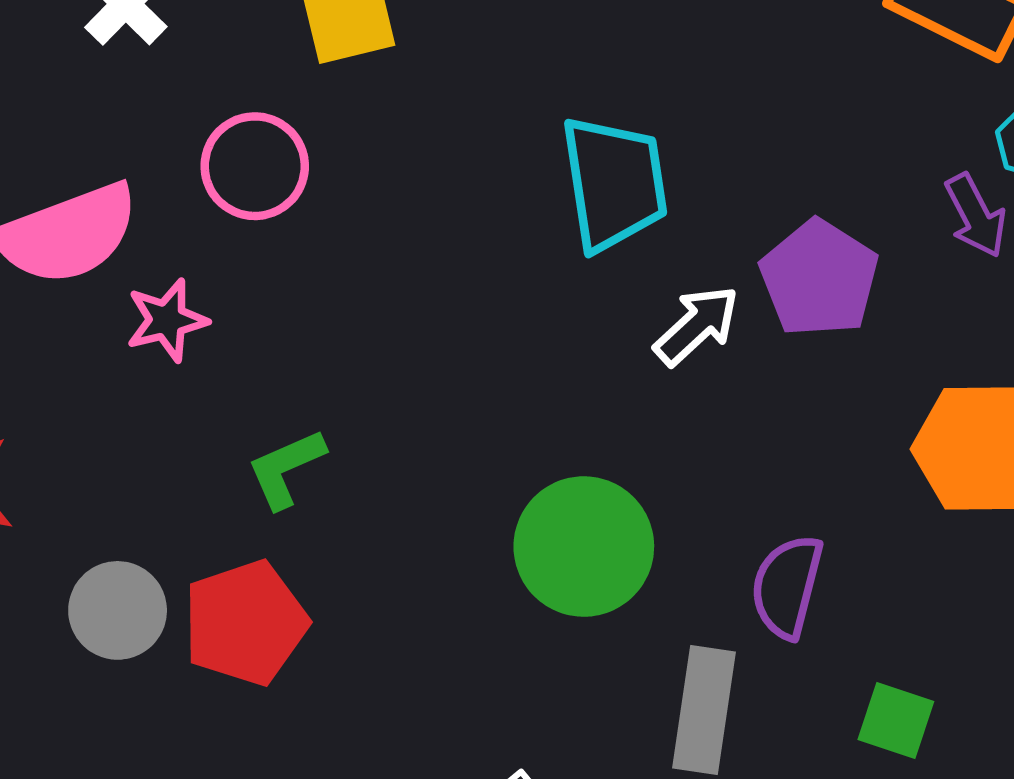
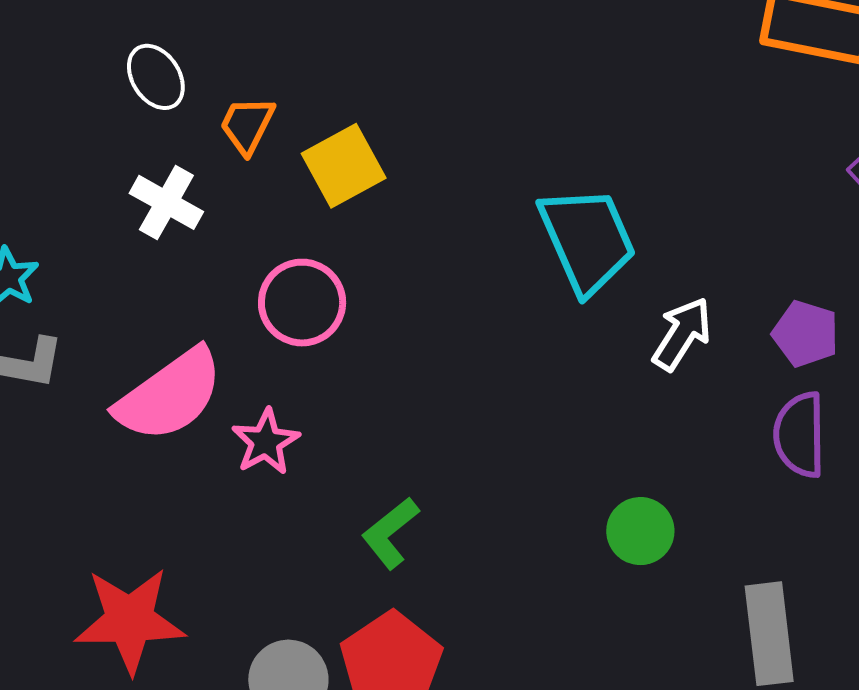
purple pentagon: (819, 278) -> (806, 334), moved, size x0.7
green circle: (584, 547) -> (640, 531), size x0.6
purple semicircle: (787, 586) -> (800, 435), moved

